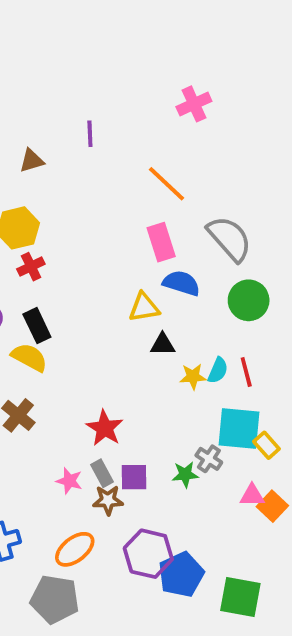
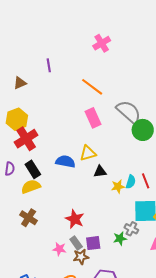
red cross: (31, 267) -> (26, 139), size x1.6
blue semicircle: (181, 283) -> (65, 161), moved
green circle: (249, 300) -> (143, 130), moved
yellow semicircle: (29, 357) -> (31, 187), turned -42

